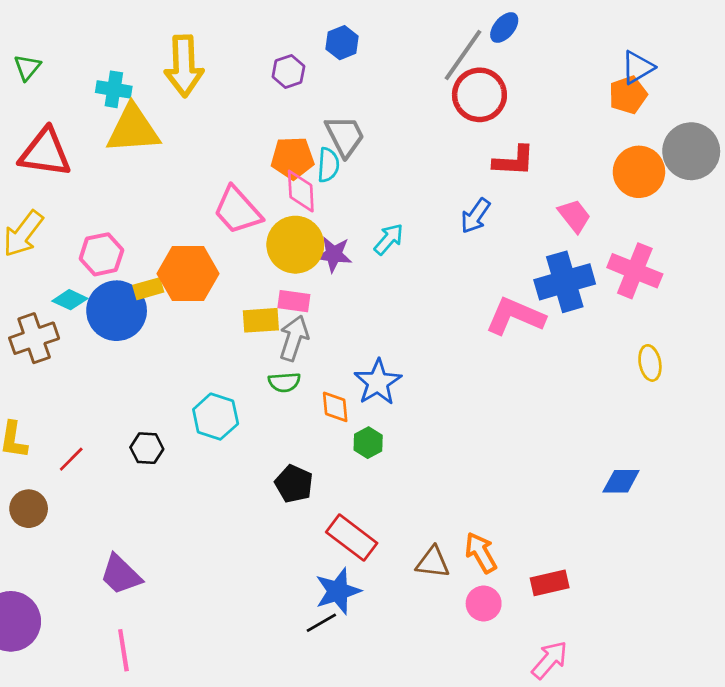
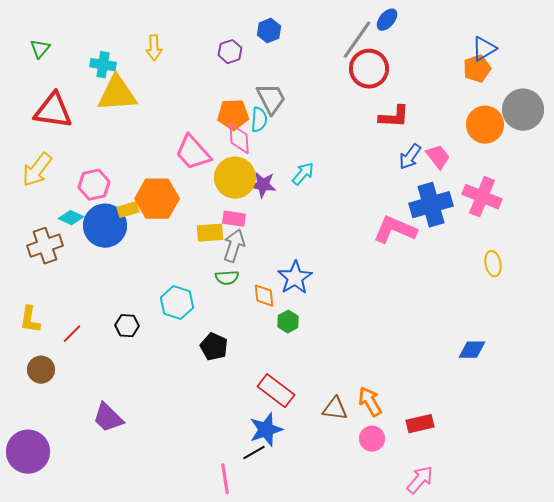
yellow arrow: (184, 66) -> (154, 48), size x0.6
blue arrow: (475, 216) -> (410, 157), moved
black pentagon: (294, 484) -> (214, 347), moved
pink line: (123, 650) -> (225, 479), moved

